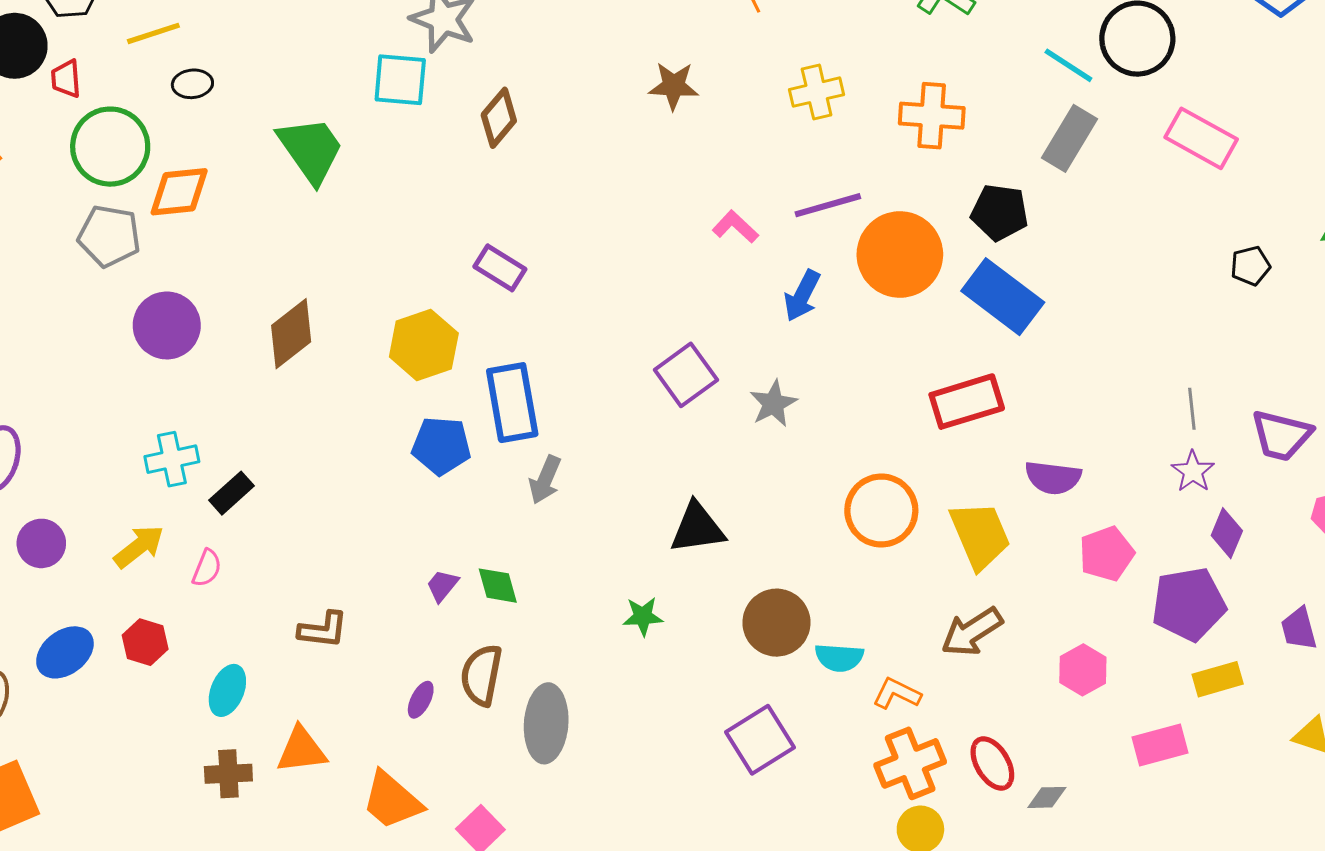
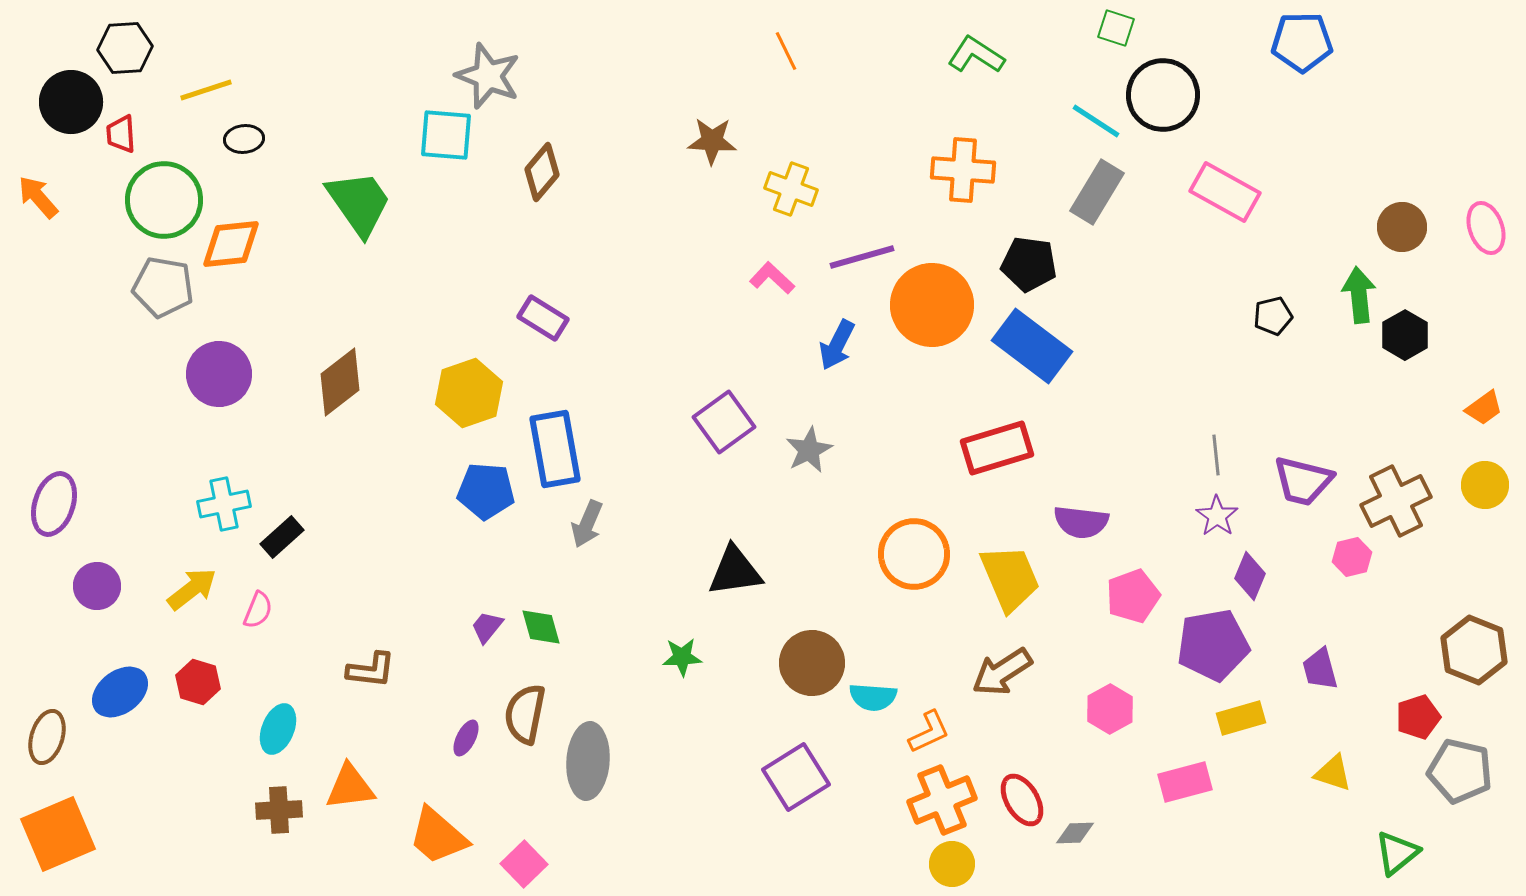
yellow cross: (817, 92) -> (791, 189), moved, turned 33
orange L-shape: (897, 694) -> (929, 732), turned 129

